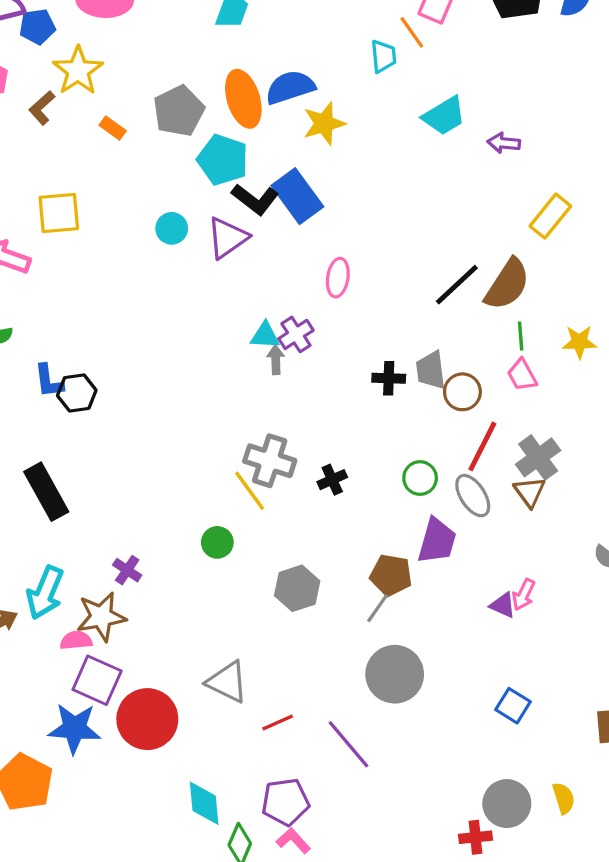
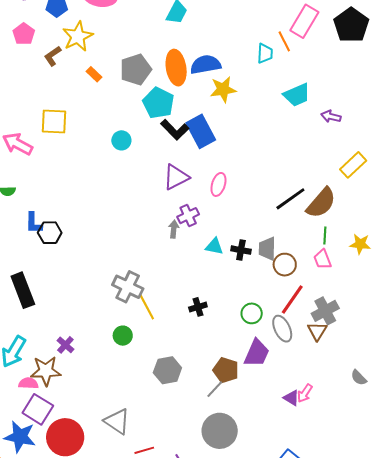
purple triangle: (227, 238) -> (176, 177), moved
cyan triangle: (265, 336) -> (214, 246), moved
gray cross: (270, 461) -> (128, 287), moved

